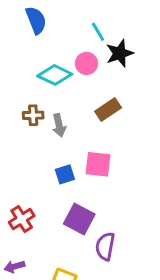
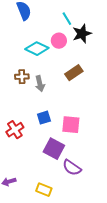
pink square: (98, 164) -> (71, 125), moved
red cross: (22, 219) -> (15, 130), moved
purple semicircle: (105, 246) -> (72, 168), turned -66

